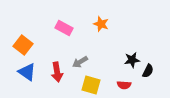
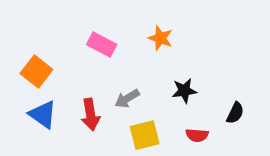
black star: (132, 60) -> (184, 91), moved
yellow square: (91, 85) -> (145, 135), turned -30

